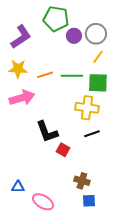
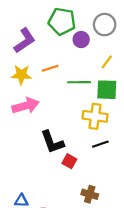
gray circle: (96, 34) -> (105, 25), moved
orange line: (45, 75) -> (50, 68), moved

